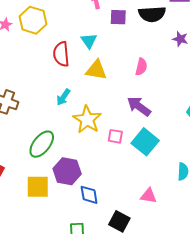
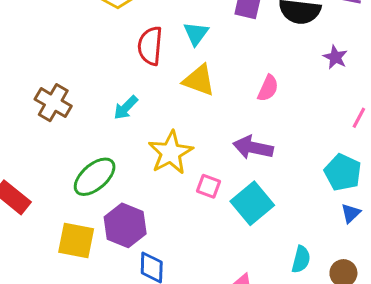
cyan arrow: (63, 97) -> (126, 108), moved
purple arrow: (139, 106) -> (253, 148), turned -35

